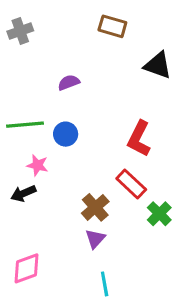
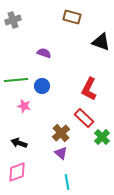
purple semicircle: (69, 83) -> (44, 53), turned 40
black arrow: (23, 193) -> (19, 143), moved, turned 42
purple triangle: (95, 239) -> (61, 153), turned -32

